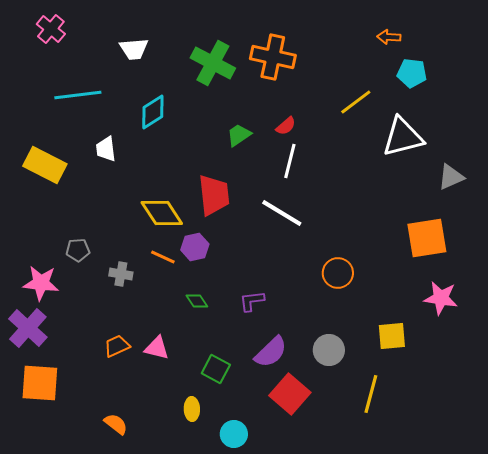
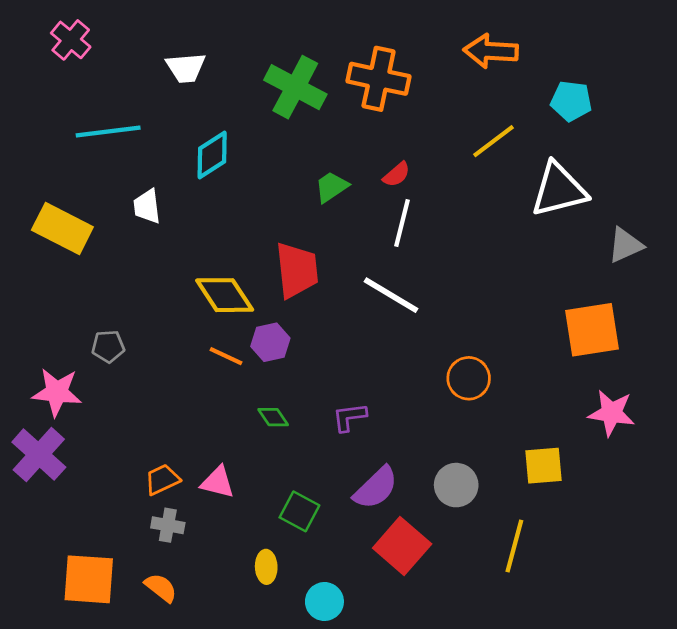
orange arrow: (389, 37) -> (491, 51), moved, size x1.6
gray cross: (121, 274) -> (168, 525), moved
orange square: (40, 383) -> (89, 579), moved

